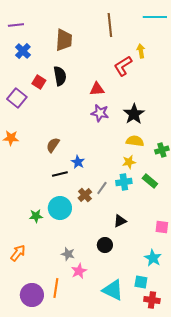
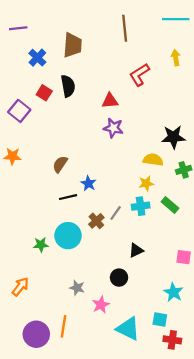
blue cross: (23, 51) -> (37, 58), moved
yellow arrow: (141, 51) -> (176, 58), moved
black star: (134, 114) -> (173, 137), moved, turned 30
pink star: (79, 271) -> (101, 305), moved

